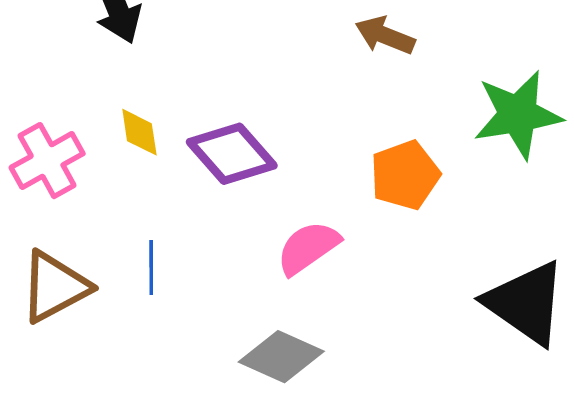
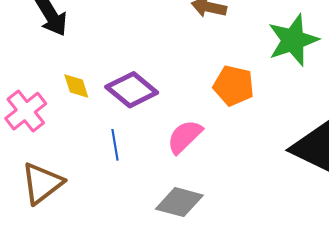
orange pentagon: (405, 175) -> (234, 86), turned -30
blue line: (151, 268) -> (115, 145), moved

